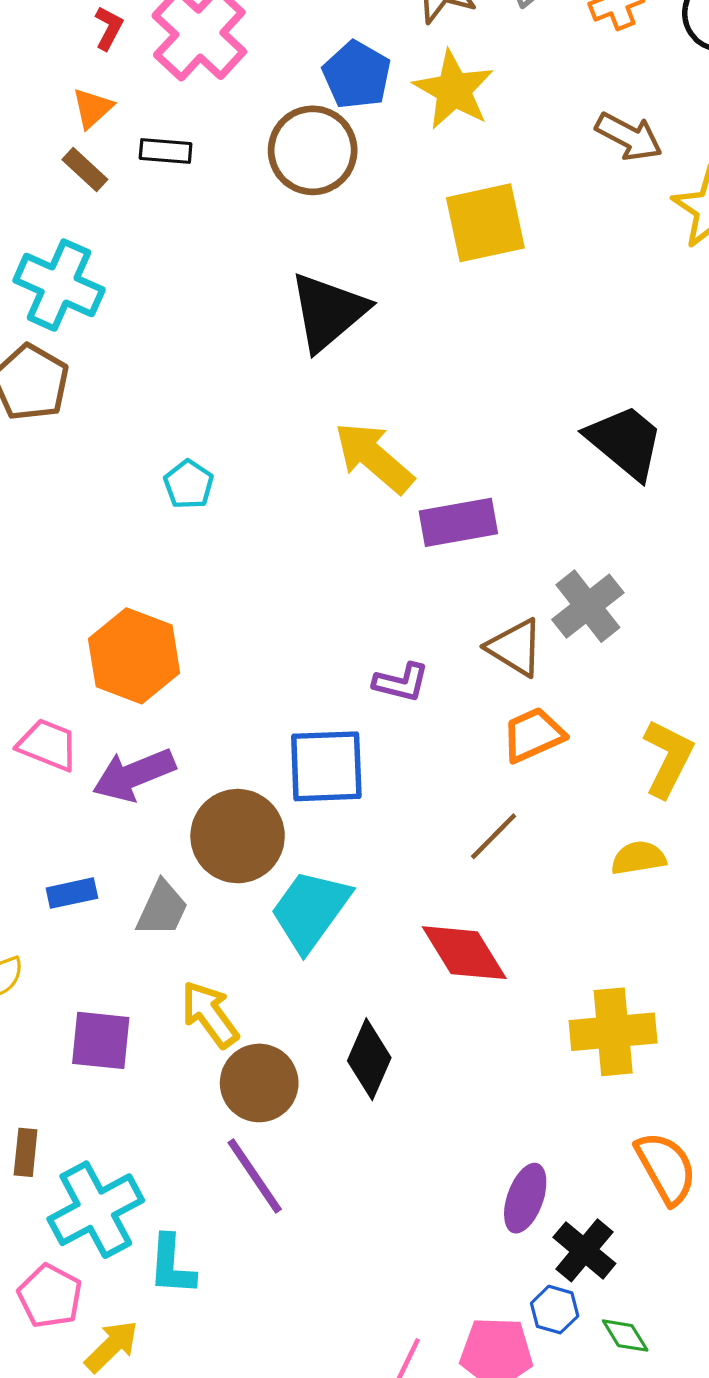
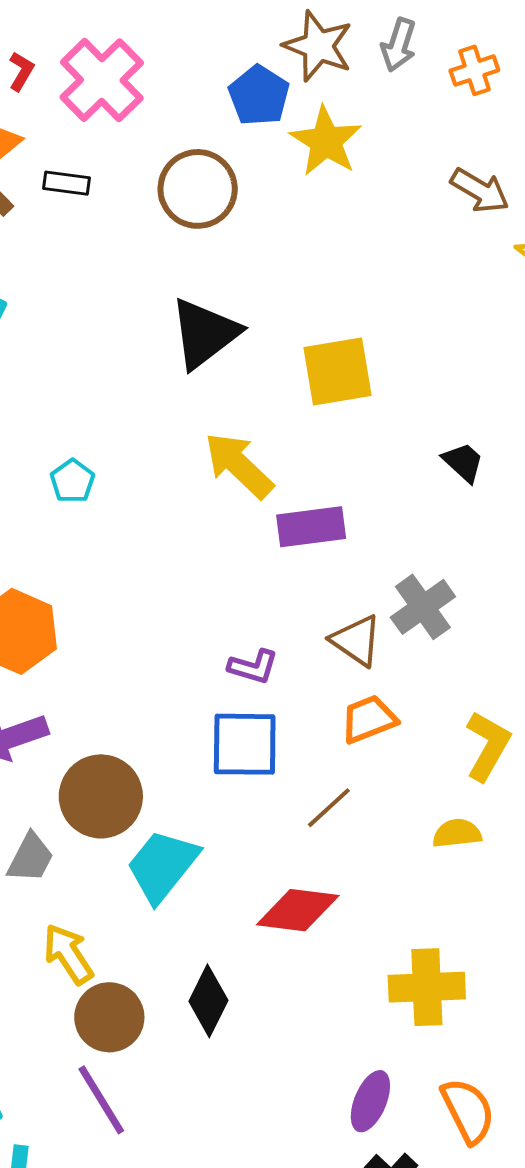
blue pentagon: (357, 75) -> (259, 95), moved
yellow square: (485, 223) -> (337, 371), moved
black trapezoid: (625, 442) -> (463, 462), size x0.6
blue square: (326, 766) -> (245, 744), moved
red diamond: (464, 953) -> (298, 910), turned -54
purple ellipse: (525, 1198) -> (370, 1101), moved

